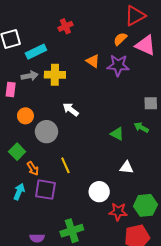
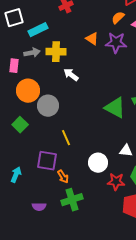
white arrow: (71, 110) -> (71, 75), moved
orange circle: (25, 116) -> (28, 91), size x1.5
green triangle: (117, 134) -> (115, 108), size x1.6
white triangle: (127, 167) -> (126, 151), moved
orange arrow: (33, 169) -> (63, 177), moved
cyan arrow: (19, 192) -> (16, 175), moved

